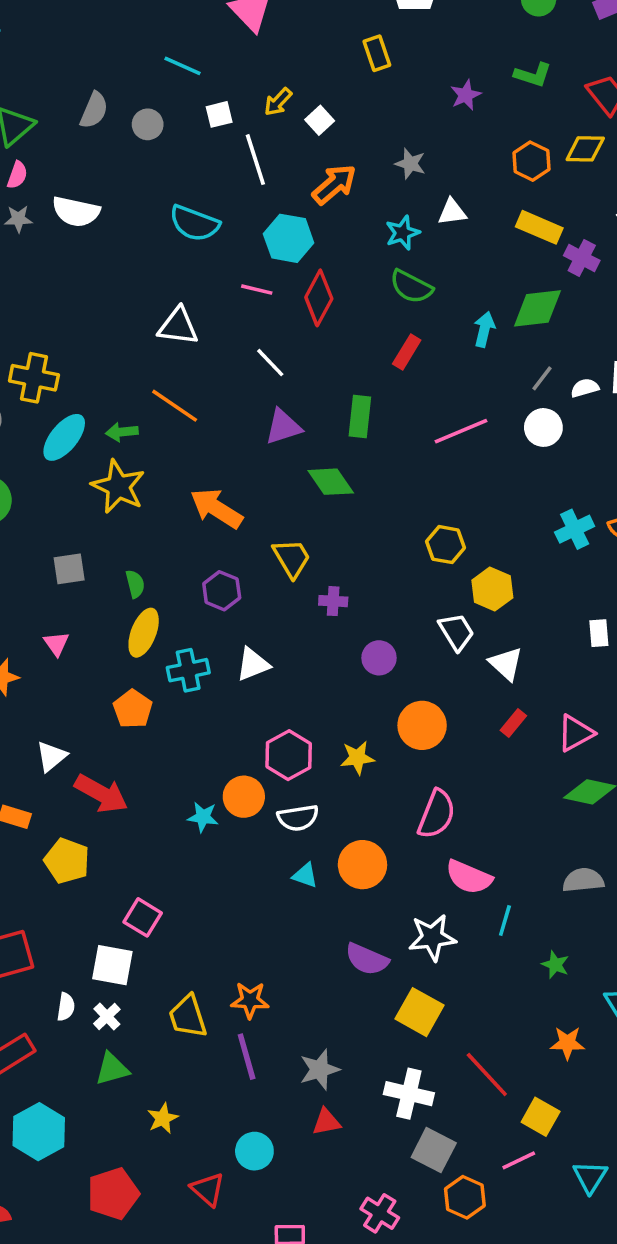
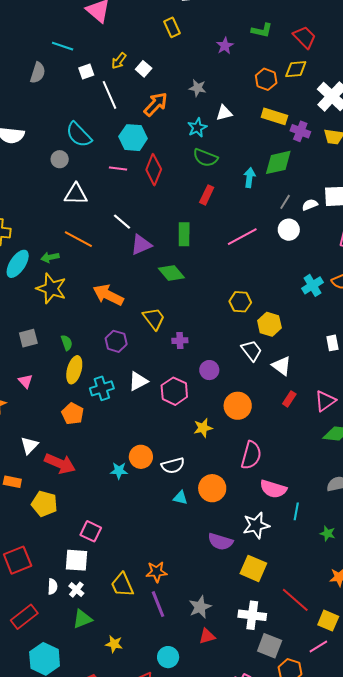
gray semicircle: (94, 110) -> (38, 73), moved
gray circle: (148, 124) -> (60, 159), moved
cyan semicircle: (194, 223) -> (79, 135), turned 32
white line: (270, 363) -> (122, 222), moved
pink hexagon: (289, 755) -> (174, 391), moved
yellow star: (163, 1118) -> (114, 644), turned -30

